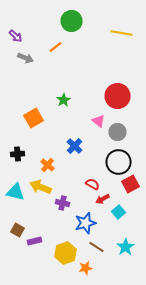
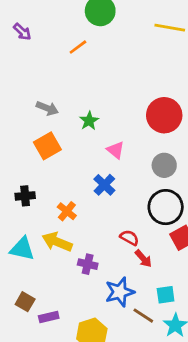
gray arrow: (26, 58) -> (47, 108), moved
pink triangle: (98, 121) -> (116, 150), moved
red arrow: (102, 199) -> (143, 259), turned -104
cyan square: (118, 212) -> (166, 295), moved, turned 32
brown line: (96, 247) -> (143, 316), moved

